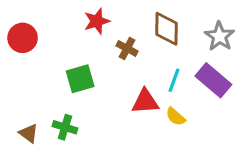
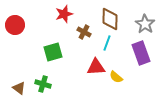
cyan line: (174, 80) -> (107, 43), moved
purple rectangle: (213, 80) -> (141, 53), turned 30

